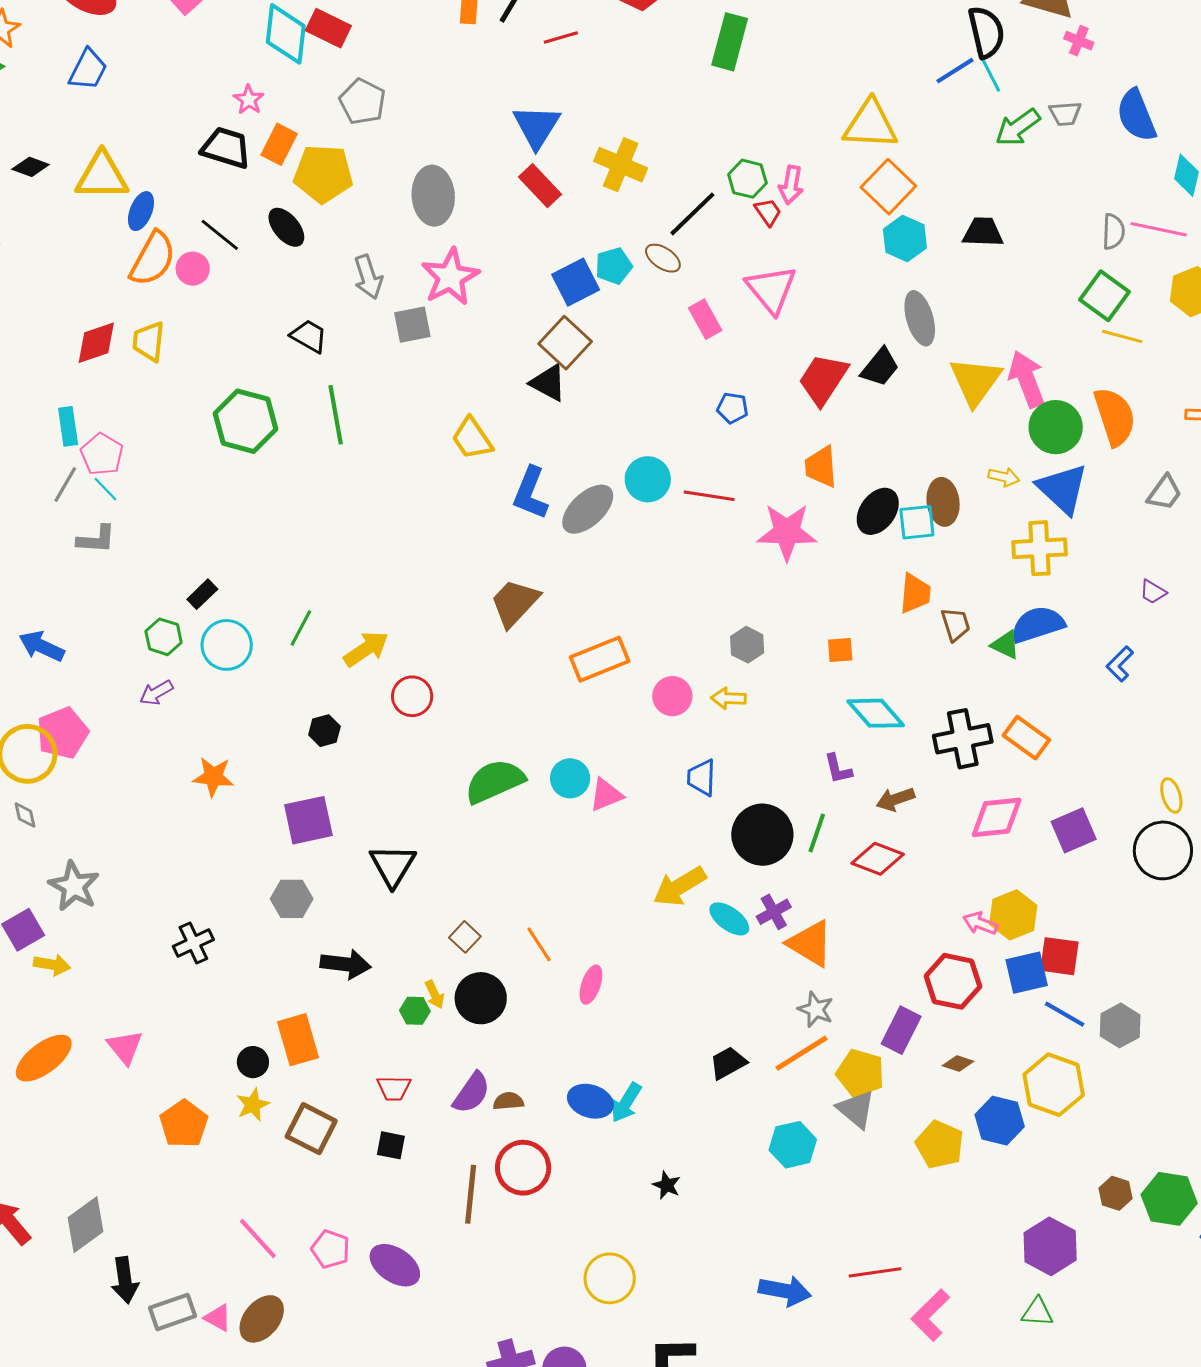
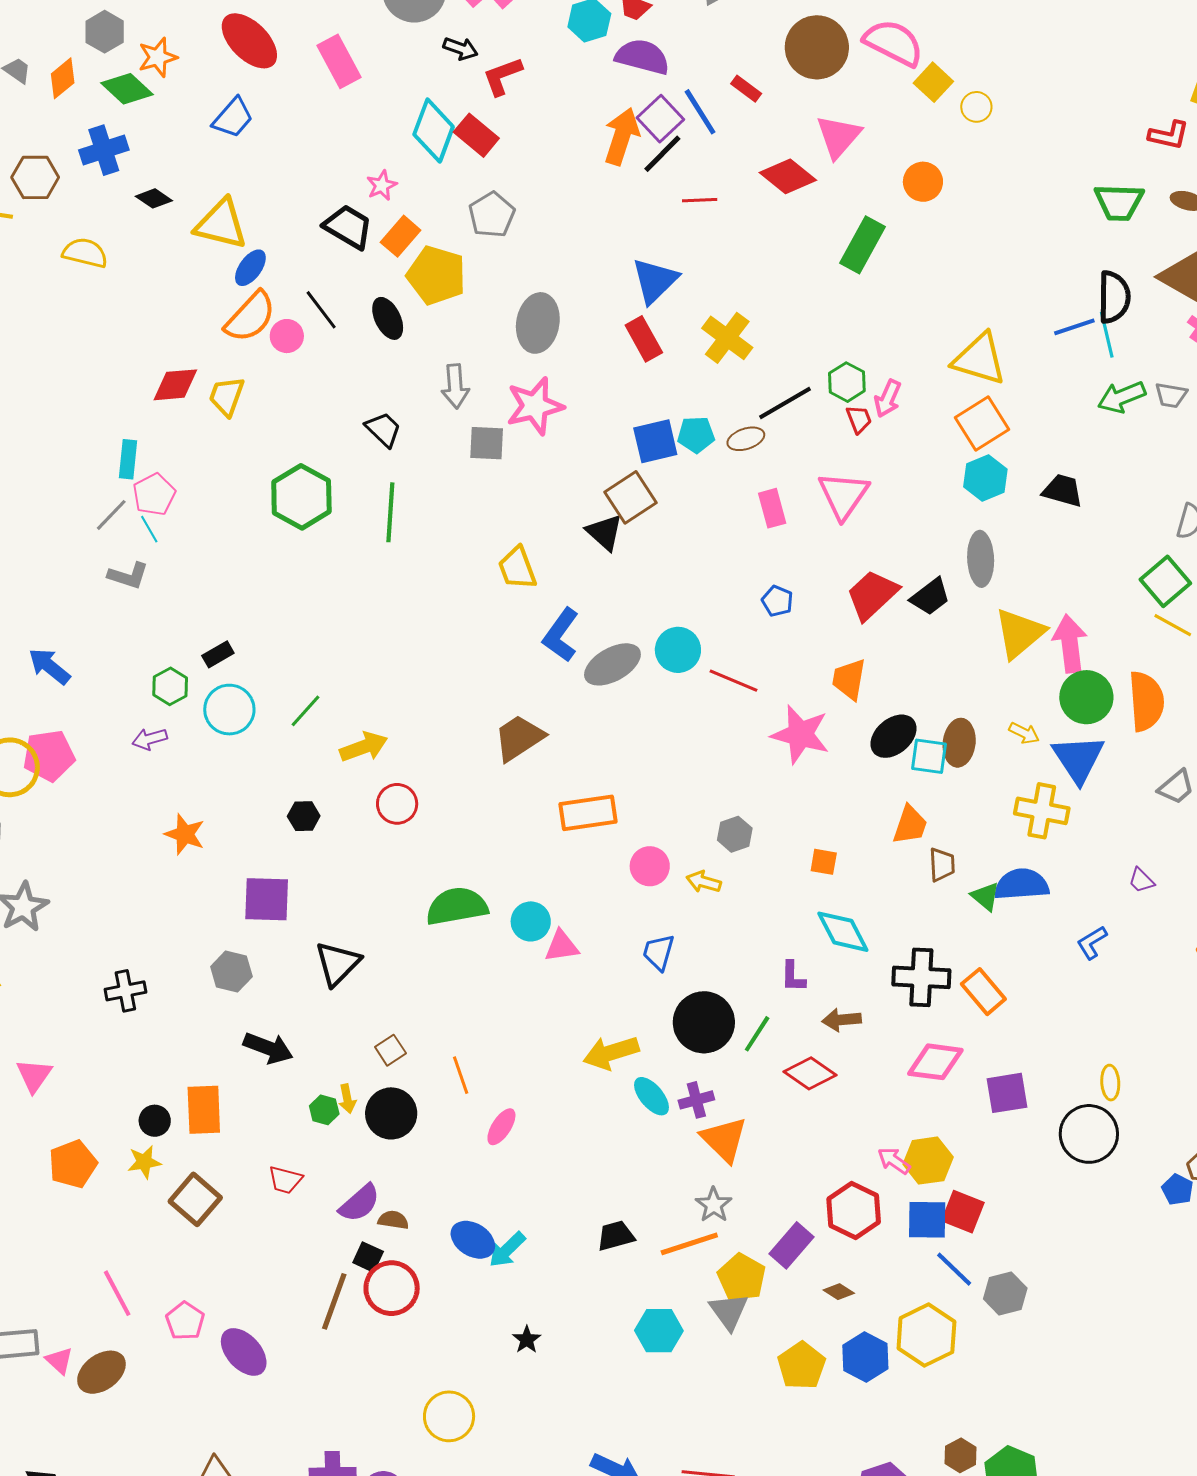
brown ellipse: (663, 258) -> (746, 439), turned -66
black square: (391, 1145) -> (368, 1257), moved

